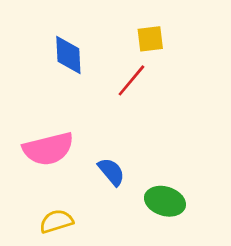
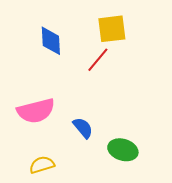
yellow square: (150, 39) -> (112, 29), size x1.4

